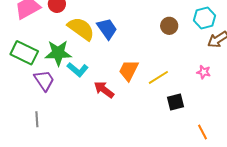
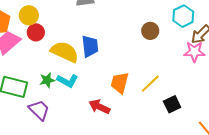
blue trapezoid: (107, 29) -> (90, 46), turned 40
green star: (58, 53) -> (47, 80), size x0.6
cyan L-shape: (78, 70) -> (68, 81), moved
pink star: (204, 72) -> (194, 52), moved, size x1.5

